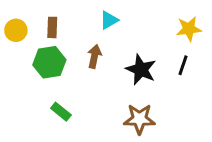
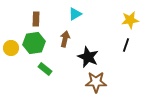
yellow circle: (16, 30) -> (11, 48), moved
black star: (141, 70) -> (88, 57), moved
green rectangle: (61, 112) -> (45, 69), moved

